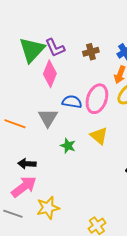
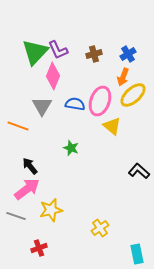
gray triangle: (48, 118) -> (42, 106), moved
yellow triangle: (99, 136) -> (112, 126), moved
black arrow: (27, 164) -> (30, 166), turned 48

